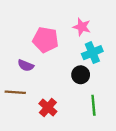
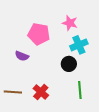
brown line: (15, 92) -> (13, 92), moved

